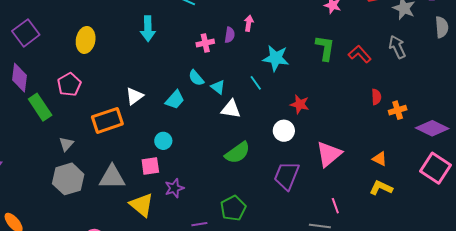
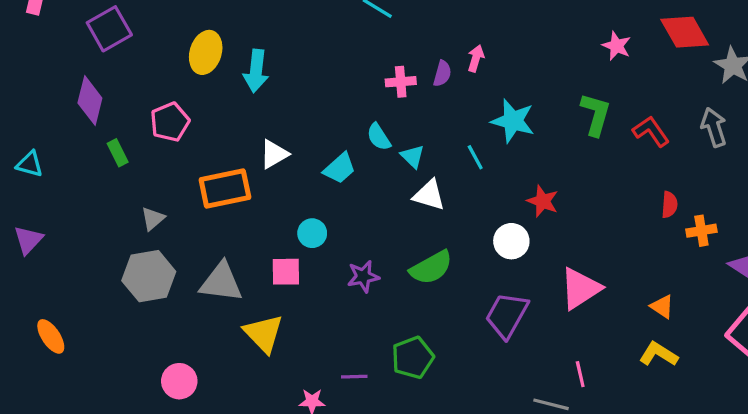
cyan arrow: (148, 29) -> (256, 71), moved
green rectangle: (40, 107) -> (118, 153), size x0.6
purple star: (174, 188) -> (363, 276), moved

